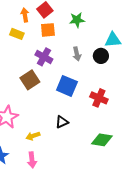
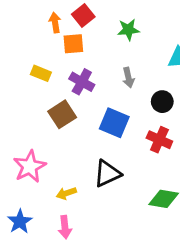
orange square: (48, 30) -> (73, 44), moved
yellow rectangle: (17, 34) -> (41, 73), moved
black circle: (101, 56) -> (162, 102), moved
black triangle: (62, 122) -> (107, 174), size x1.5

